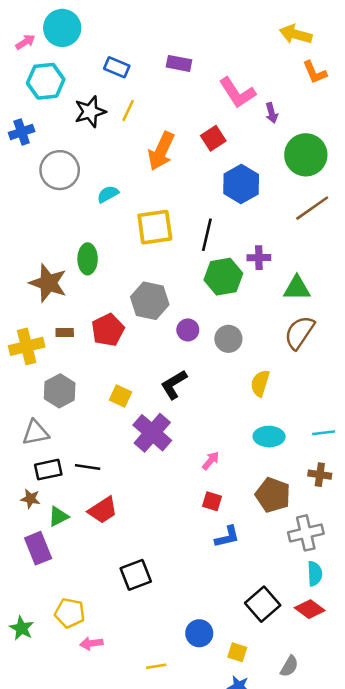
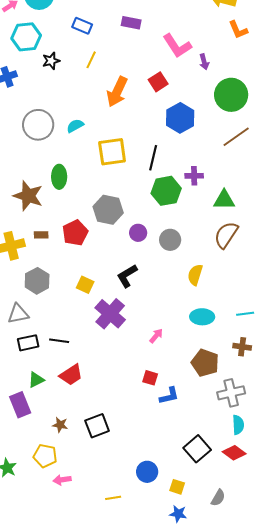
black star: (90, 112) -> (51, 61), moved, size x0.7
gray circle: (60, 170) -> (38, 125), moved
brown star: (30, 499) -> (60, 425), moved
red square: (212, 501) -> (150, 378), moved

